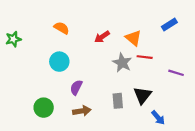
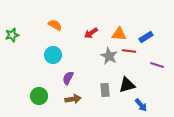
blue rectangle: (169, 25) -> (146, 37), moved
orange triangle: (133, 38) -> (119, 34), turned -35
black triangle: (142, 95) -> (127, 85), turned 36

